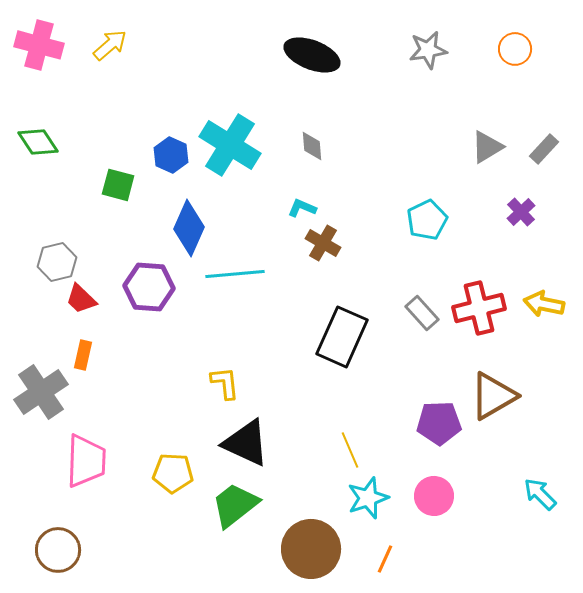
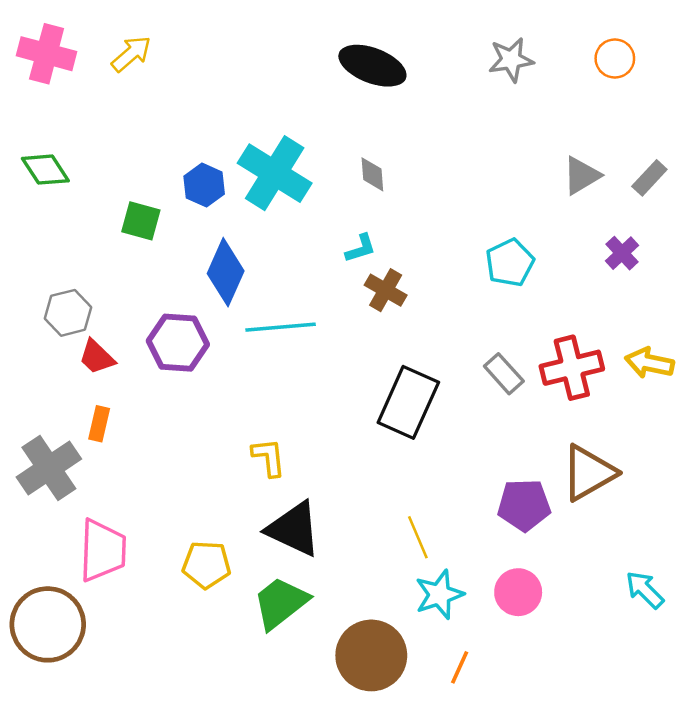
cyan L-shape: (302, 208) -> (361, 248), turned 140
brown circle: (58, 550) -> (48, 624), moved, size x1.4

